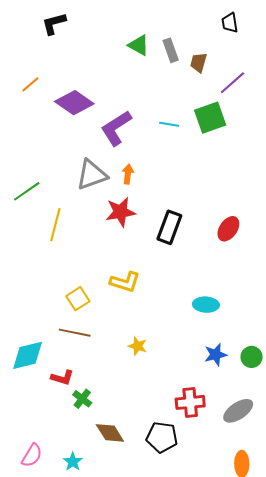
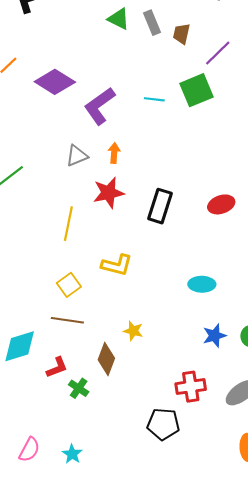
gray triangle: (92, 175) -> (77, 156), size x0.7
yellow line: (55, 225) -> (68, 224), moved
red ellipse: (228, 229) -> (221, 204), turned 40
red L-shape: (62, 378) -> (57, 367), turned -35
brown diamond: (110, 433) -> (106, 359), moved, turned 56

